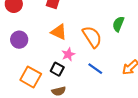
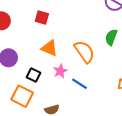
black square: (57, 69) -> (33, 75), moved
blue line: (95, 69) -> (79, 84), moved

